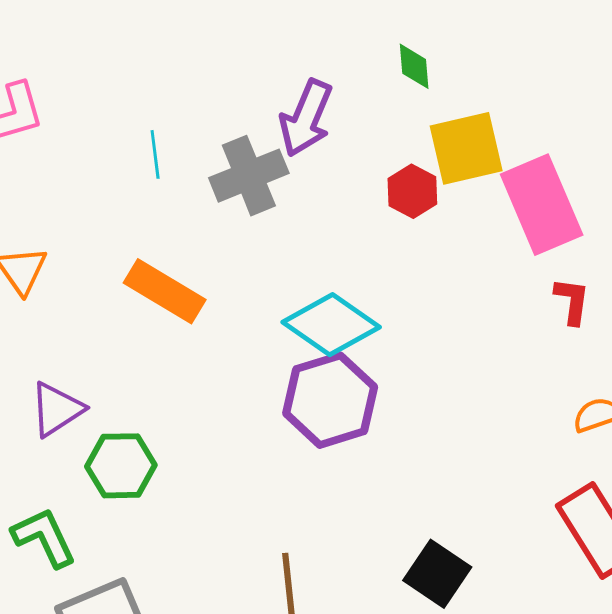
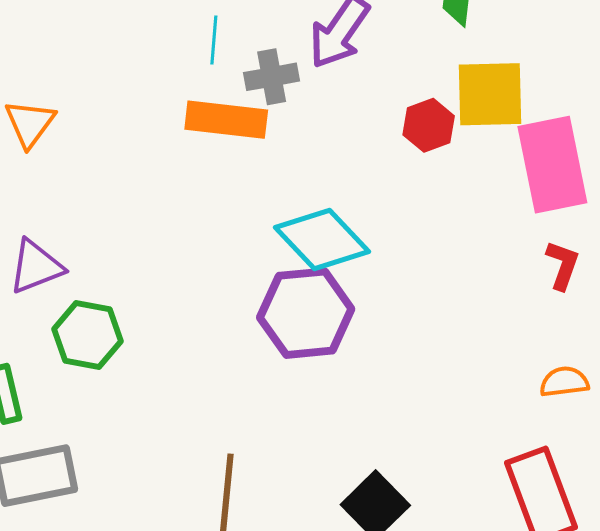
cyan line: (155, 154) -> (214, 40), moved
gray cross: (249, 176) -> (272, 77), size x0.7
orange rectangle: (165, 291) -> (226, 120), moved, turned -36

